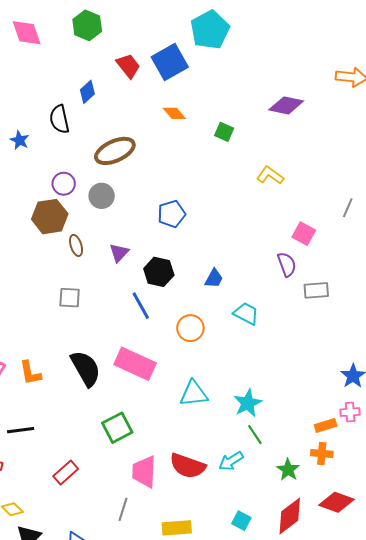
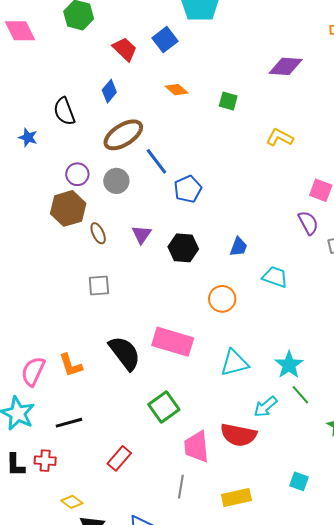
blue square: (170, 62) -> (165, 40), size x0.7
blue diamond: (87, 92) -> (109, 91), moved
blue line: (141, 306) -> (156, 161), moved
cyan arrow: (231, 461) -> (265, 407), moved

